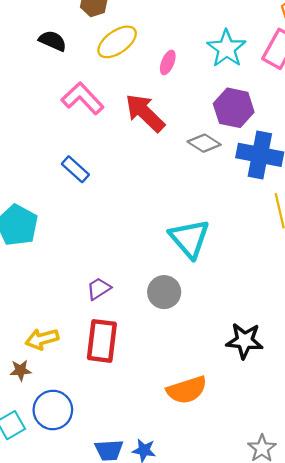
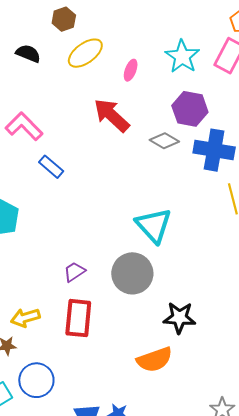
pink L-shape: (83, 98) -> (24, 126), moved
gray circle: (164, 292) -> (132, 273), size x1.4
black star: (245, 341) -> (179, 318), moved

